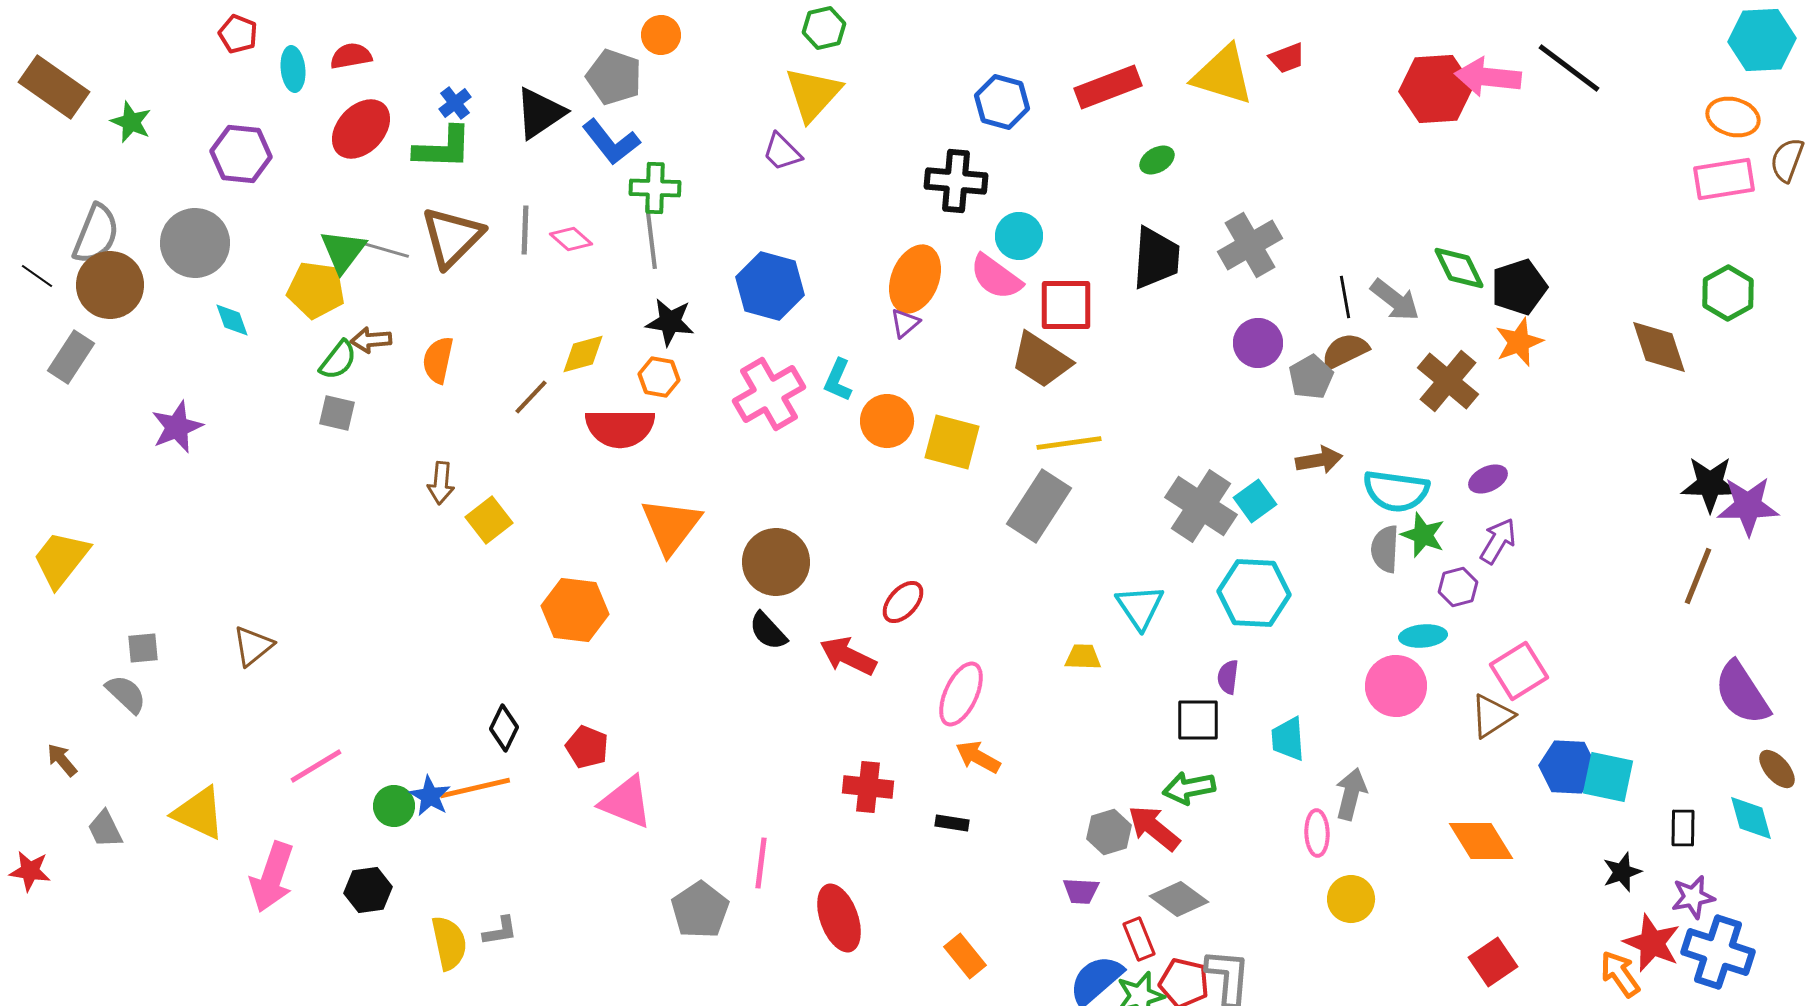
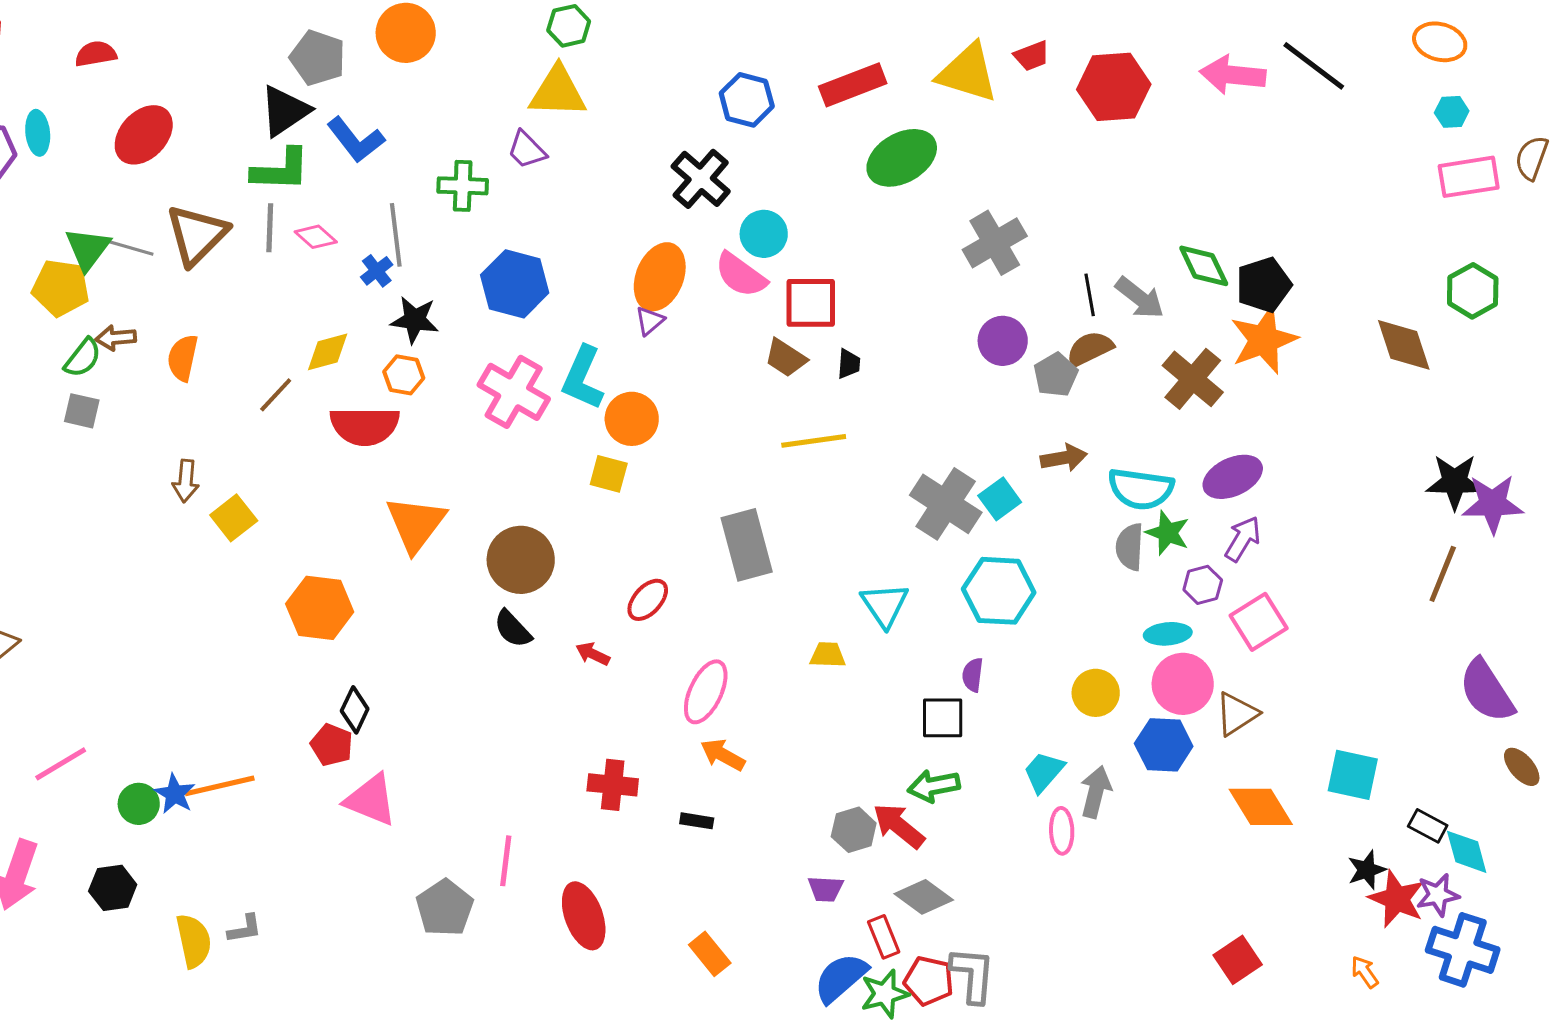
orange circle: (661, 35) -> (406, 33), size x1.5
cyan hexagon: (1762, 40) -> (1452, 112), moved, size x0.5
cyan ellipse: (293, 69) -> (38, 133), moved
gray pentagon: (614, 77) -> (318, 58), moved
red hexagon: (1436, 89) -> (1114, 87), moved
yellow triangle: (813, 94) -> (558, 92), turned 50
blue cross: (455, 103) -> (377, 271), moved
orange ellipse: (1733, 117) -> (1440, 42), moved
red ellipse: (361, 129) -> (144, 135), moved
green L-shape: (443, 148) -> (281, 170), moved
green ellipse: (1157, 160) -> (902, 158), size x2.0
black cross: (956, 181) -> (701, 179), turned 36
green cross: (655, 188) -> (463, 186), moved
black trapezoid: (1156, 258) -> (849, 364), moved, size x0.5
orange star: (1519, 342) -> (1264, 340), size x1.4
brown trapezoid: (1041, 360) -> (786, 358), size x0.7
cyan L-shape: (838, 380) -> (583, 378), size x1.5
pink cross: (769, 394) -> (514, 392), turned -30
yellow square: (952, 442) -> (609, 474), moved, size x0.7
purple ellipse: (1488, 479) -> (1233, 477), size x1.5
gray rectangle: (1039, 506) -> (747, 545), moved, turned -48
red arrow: (848, 656) -> (593, 654), size x0.6
pink square: (1519, 671) -> (1259, 622), moved
pink circle: (1396, 686) -> (1183, 684), moved
black diamond: (504, 728) -> (355, 710), moved
cyan trapezoid: (1288, 739) -> (1044, 772), moved, turned 45
blue hexagon: (1568, 767) -> (1164, 745), moved
cyan diamond: (1751, 818) -> (1467, 852), moved
black rectangle: (1683, 828) -> (1428, 826), turned -63
orange diamond: (1481, 841) -> (1261, 807), moved
yellow circle: (1351, 899) -> (1096, 693), moved
red star: (1652, 943) -> (1397, 899), moved
orange arrow: (1620, 974) -> (1365, 972), size x0.7

